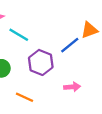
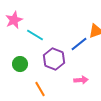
orange line: (25, 97) -> (40, 89), turned 35

